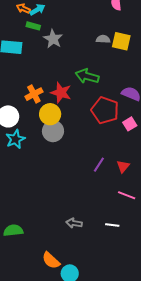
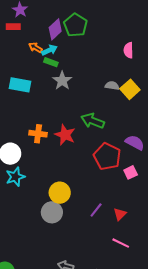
green rectangle: (33, 26) -> (51, 62), moved
yellow square: (121, 41) -> (130, 89), turned 30
orange cross: (34, 94) -> (38, 134), turned 30
yellow circle: (50, 114) -> (60, 193), moved
gray circle: (53, 131) -> (52, 212), moved

